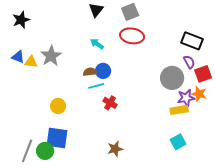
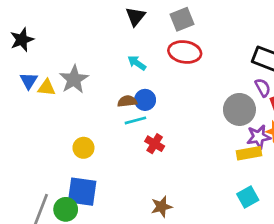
black star: (21, 20) -> (22, 40), moved
blue triangle: (18, 57) -> (29, 81), turned 40

